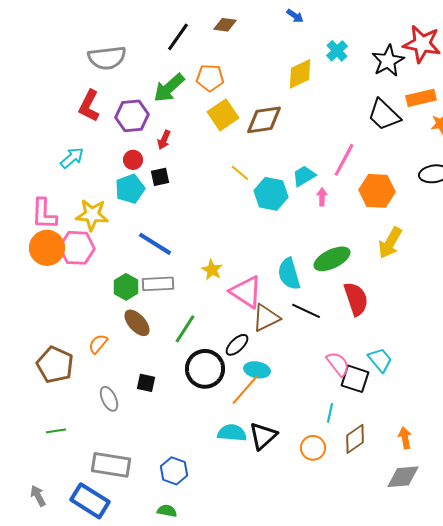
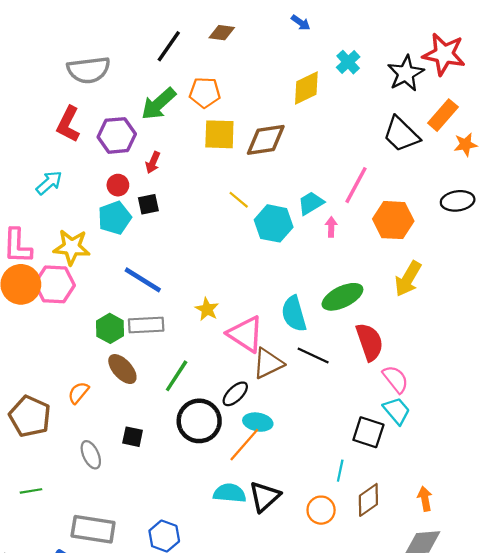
orange rectangle: (421, 98) -> (443, 115), turned -36
yellow square: (223, 115) -> (219, 134), turned 36
pink semicircle: (338, 364) -> (396, 379), moved

